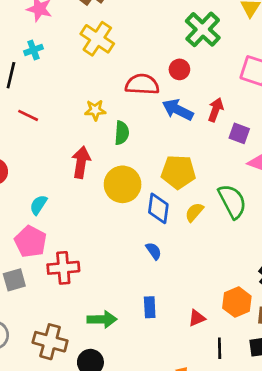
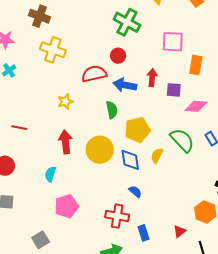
red line: (28, 115) -> (19, 128), moved
green semicircle: (122, 133) -> (112, 110), moved
cyan semicircle: (38, 205) -> (50, 174), moved
pink pentagon: (31, 242) -> (67, 206), moved, turned -30
red cross: (63, 268) -> (117, 216), moved, turned 30

